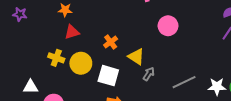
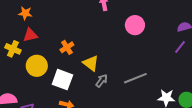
pink circle: (168, 26) -> (135, 25), moved
yellow cross: (56, 58) -> (13, 49), moved
gray line: (184, 82) -> (135, 78), moved

